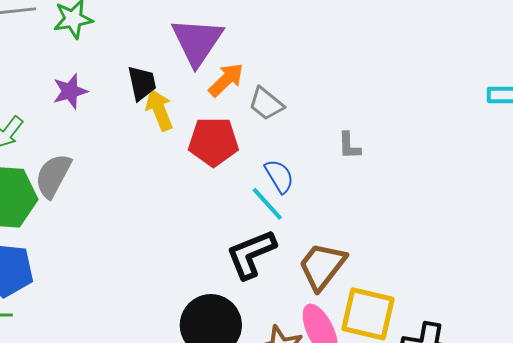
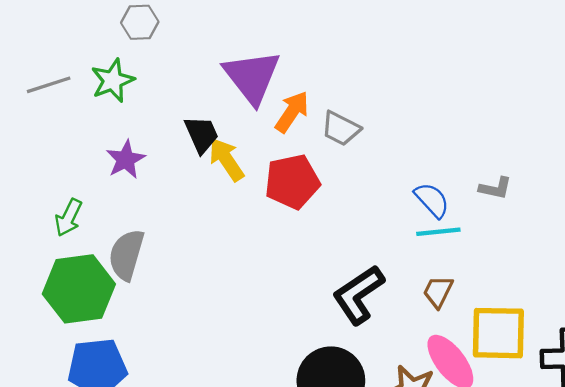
gray L-shape: (349, 146) -> (495, 188), moved, turned -64
blue semicircle: (279, 176) -> (432, 200), moved
cyan line: (267, 204) -> (438, 232), moved, turned -42
brown trapezoid: (322, 266) -> (438, 292), size x0.6

